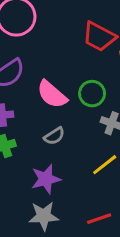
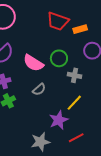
purple star: (46, 179) -> (59, 120), moved

